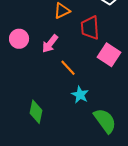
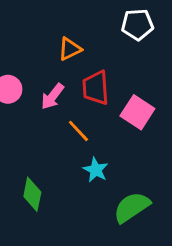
red trapezoid: (90, 28) -> (96, 88), moved
green semicircle: (105, 121) -> (132, 207), turned -88

